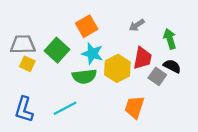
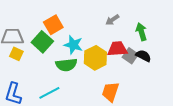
orange square: (87, 26) -> (53, 25), moved
red trapezoid: (142, 58) -> (117, 49), turned -105
gray square: (157, 76) -> (130, 56), moved

